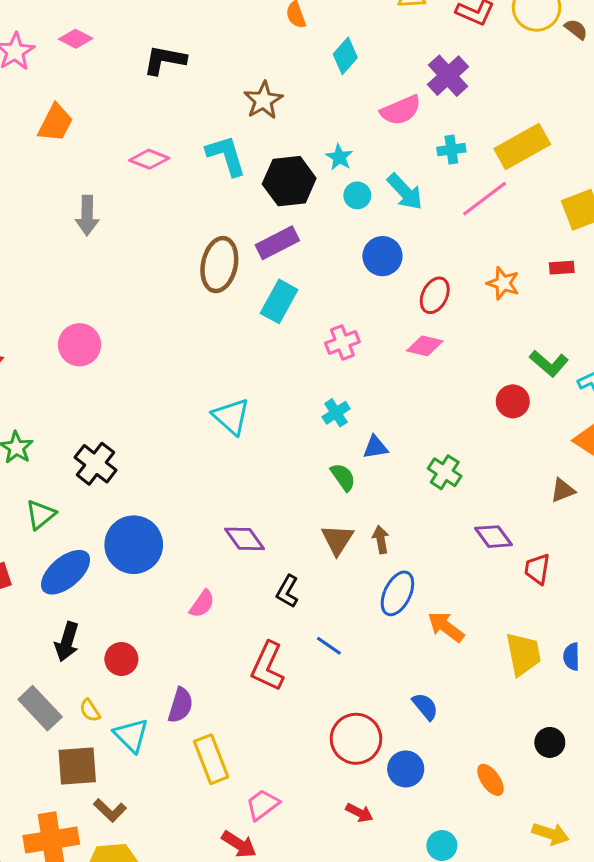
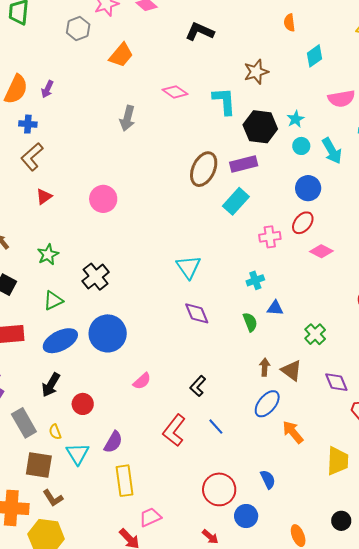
red ellipse: (435, 295) -> (303, 223), moved
purple diamond: (245, 539) -> (197, 313), moved
brown triangle: (337, 540) -> (291, 370), moved, turned -40

